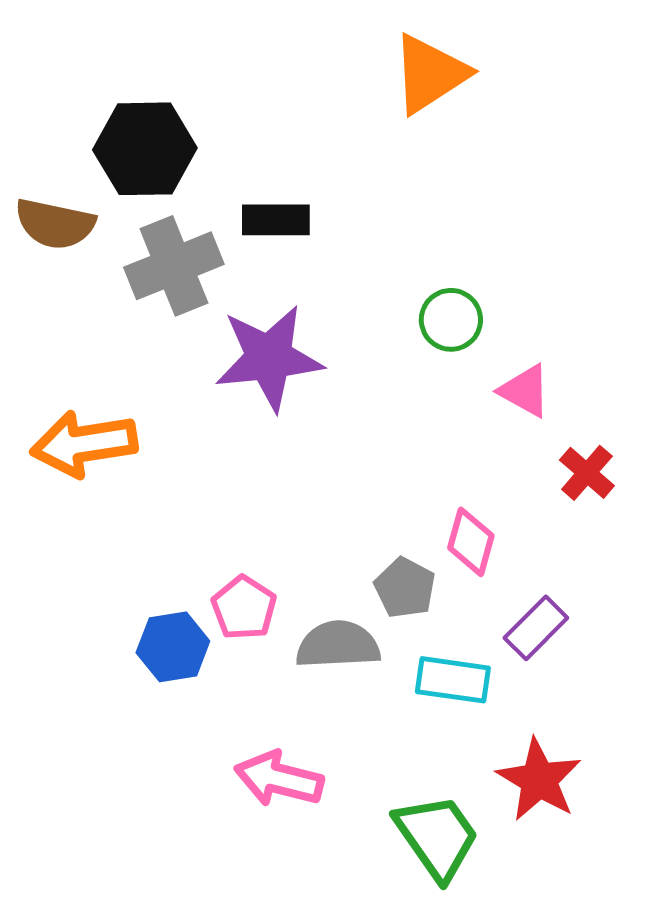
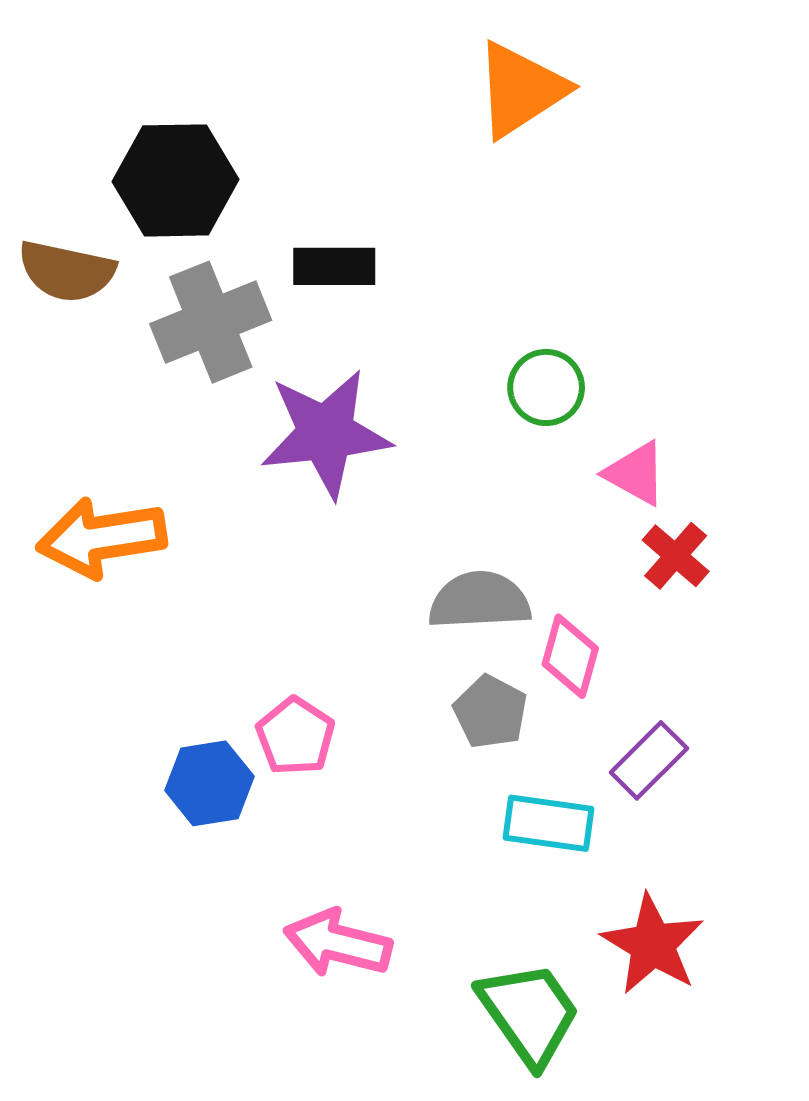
red cross: (587, 473) -> (676, 556), moved
gray semicircle: (338, 645) -> (479, 601), moved

